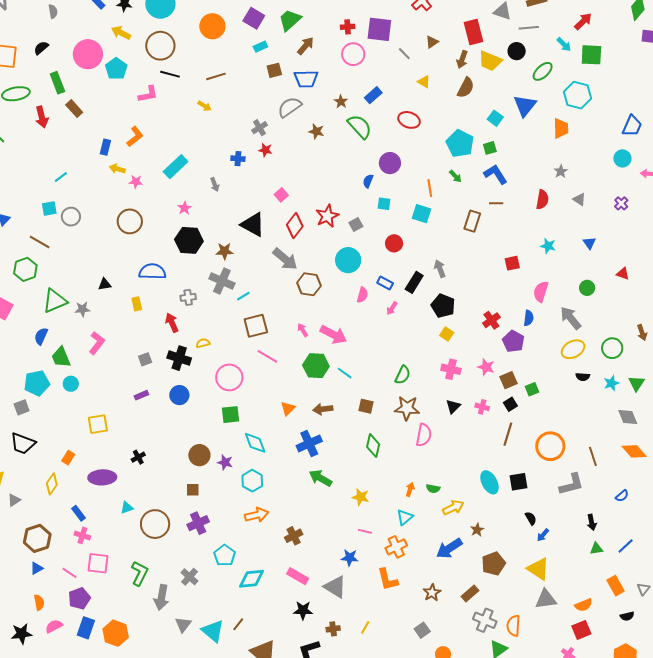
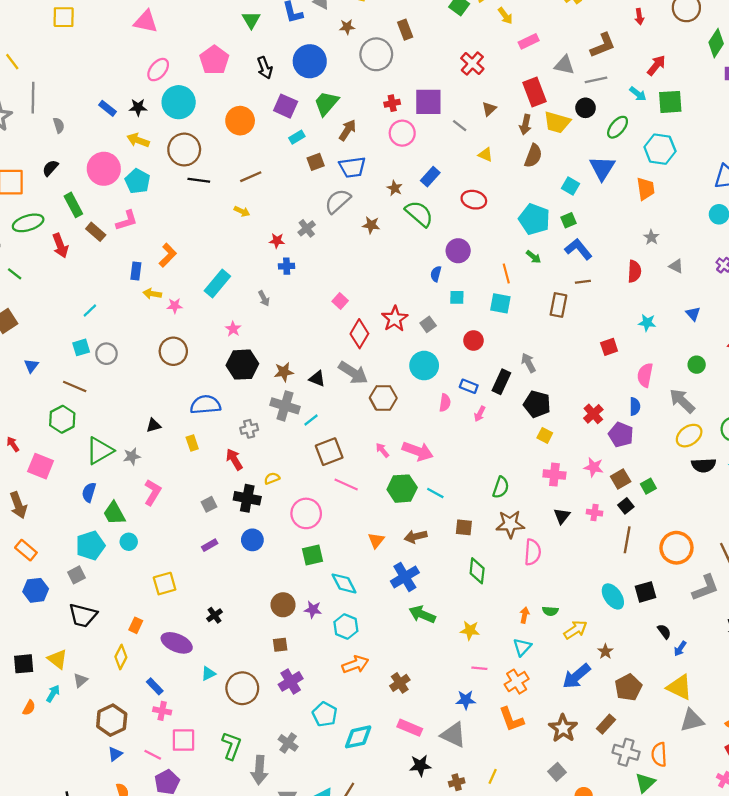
pink L-shape: (148, 94) -> (127, 221), moved
red star: (265, 150) -> (277, 241), moved
black triangle: (253, 224) -> (317, 379), moved, size x0.6
black semicircle: (583, 377) -> (704, 465), size x1.5
purple ellipse: (102, 477) -> (177, 643), turned 32
brown star: (432, 593) -> (563, 728), size x1.4

